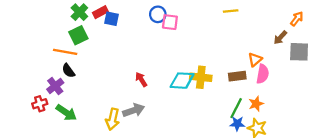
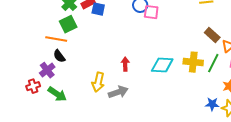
brown rectangle: (237, 76) -> (212, 35), moved, turned 49
yellow cross: (201, 77) -> (193, 62), moved
red arrow: (141, 79) -> (125, 64), turned 32
green line: (236, 108) -> (213, 63), moved
yellow arrow: (113, 119) -> (98, 82), moved

